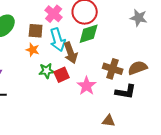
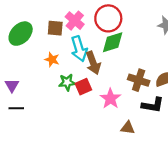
brown square: (36, 31) -> (55, 28), moved
brown triangle: (109, 121) -> (128, 128), moved

